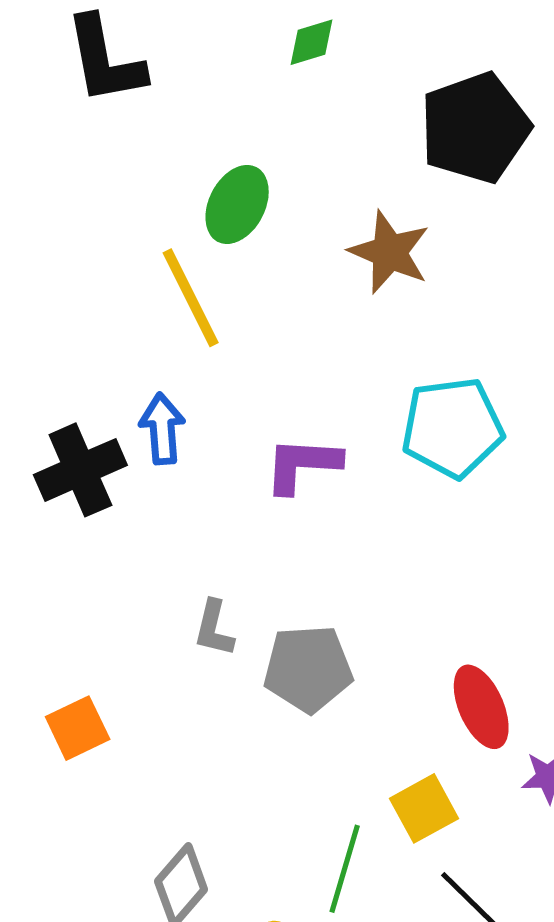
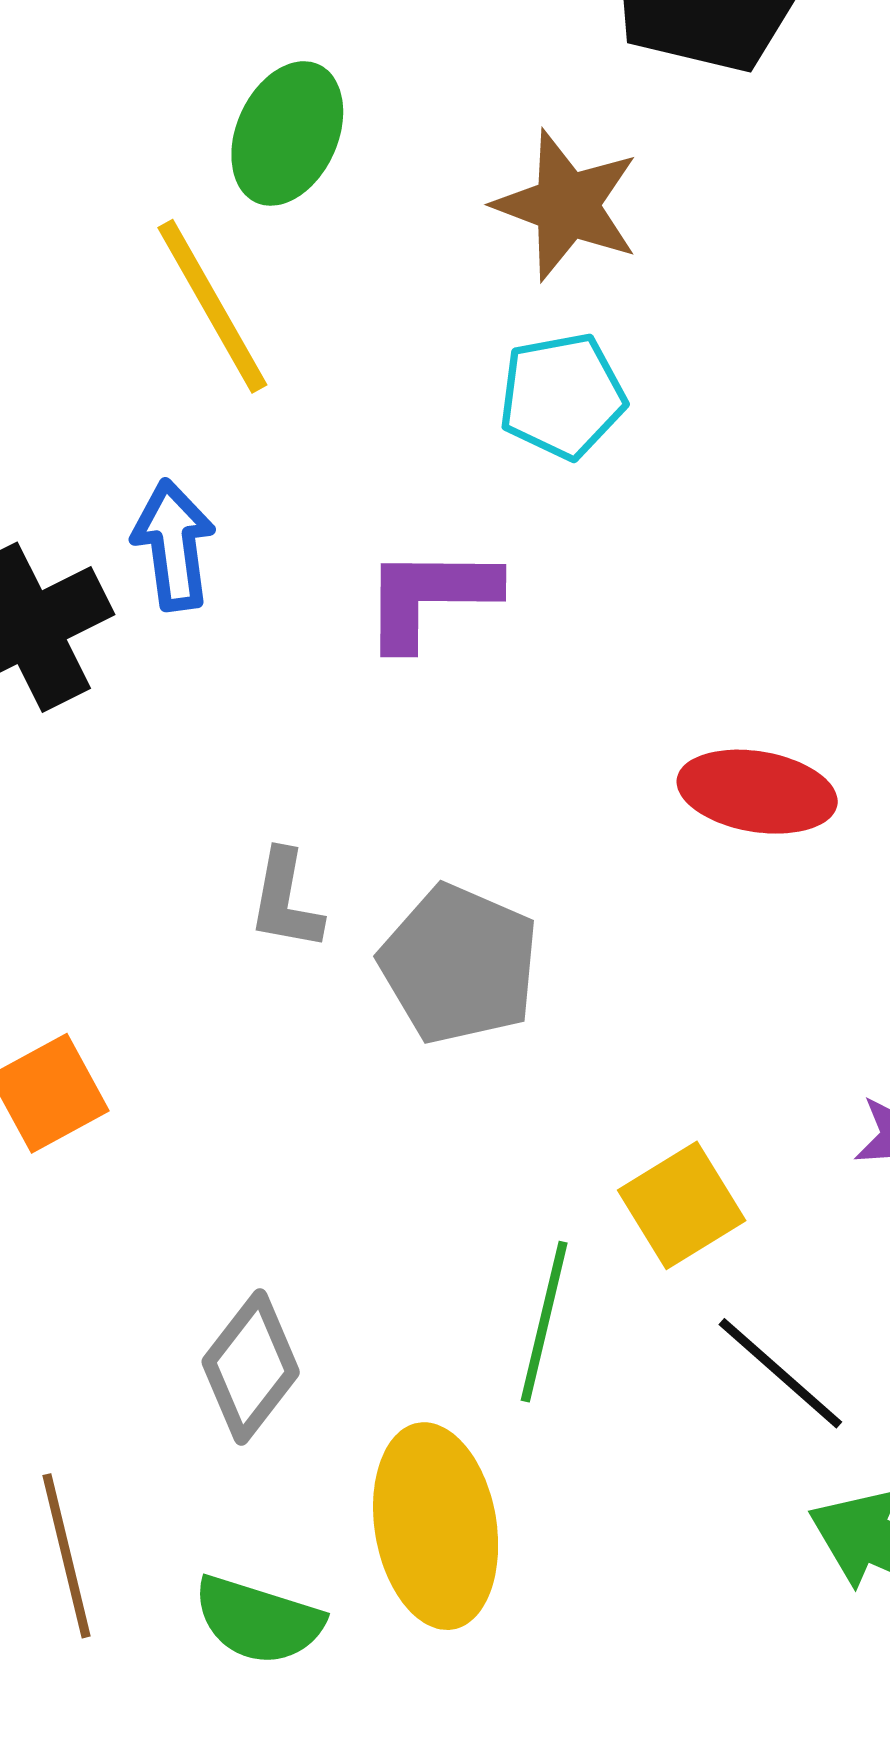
cyan pentagon: (452, 428) -> (562, 396), moved, size x0.7
gray pentagon: (308, 669) -> (459, 964), turned 30
red ellipse: (481, 707) -> (757, 792), moved, turned -54

